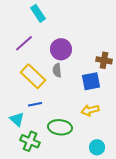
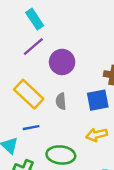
purple line: (24, 43) -> (33, 46), moved
gray semicircle: (57, 70) -> (61, 101), moved

